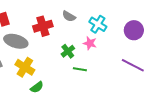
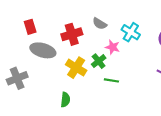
pink star: (90, 43) -> (113, 47), moved
yellow cross: (25, 67) -> (76, 68), moved
green semicircle: (37, 87) -> (65, 100), turned -48

